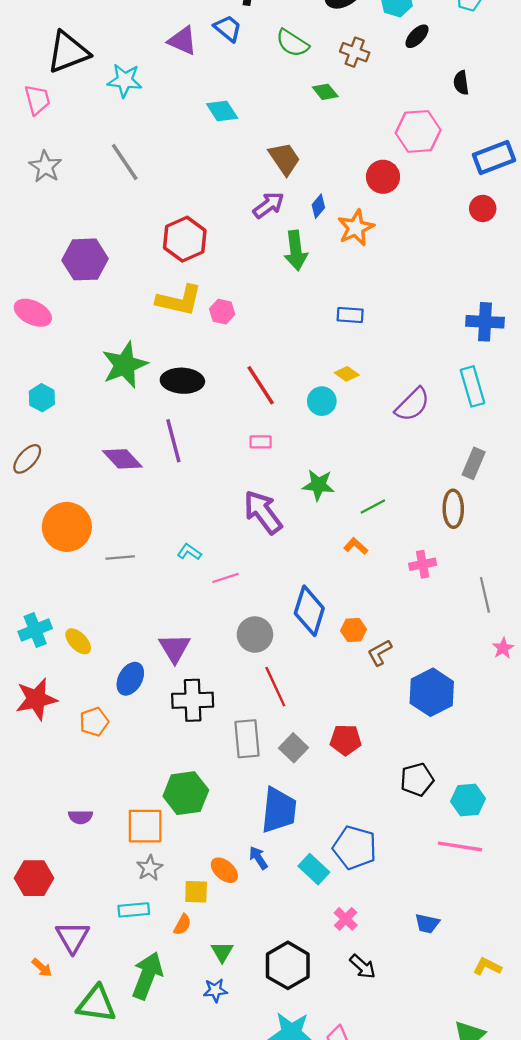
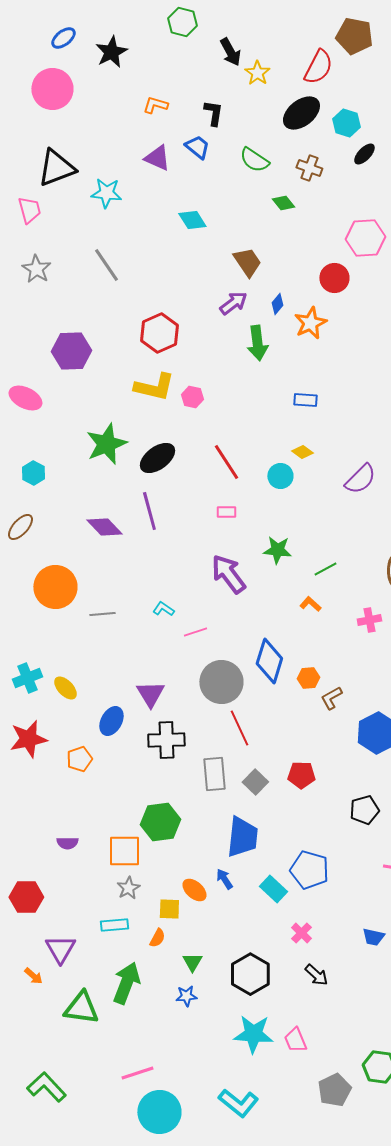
black ellipse: (182, 381) -> (157, 458), turned -39
gray circle: (255, 635) -> (221, 682), size x1.4

